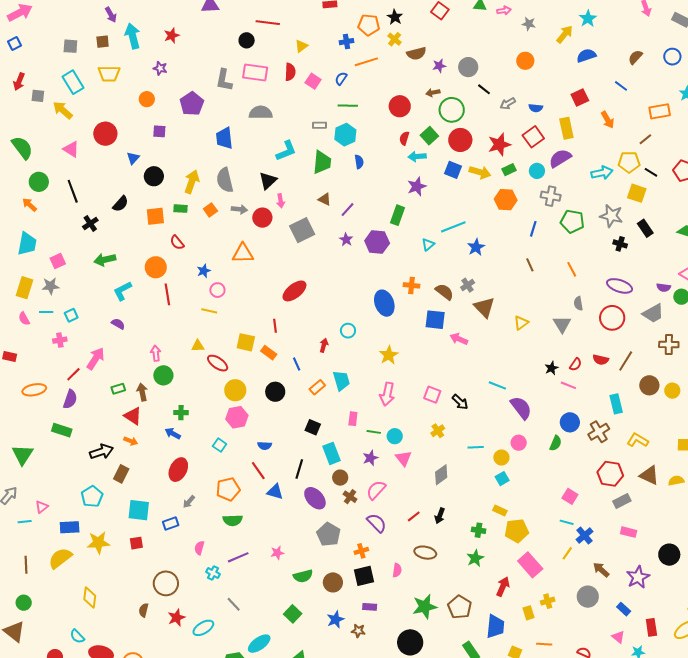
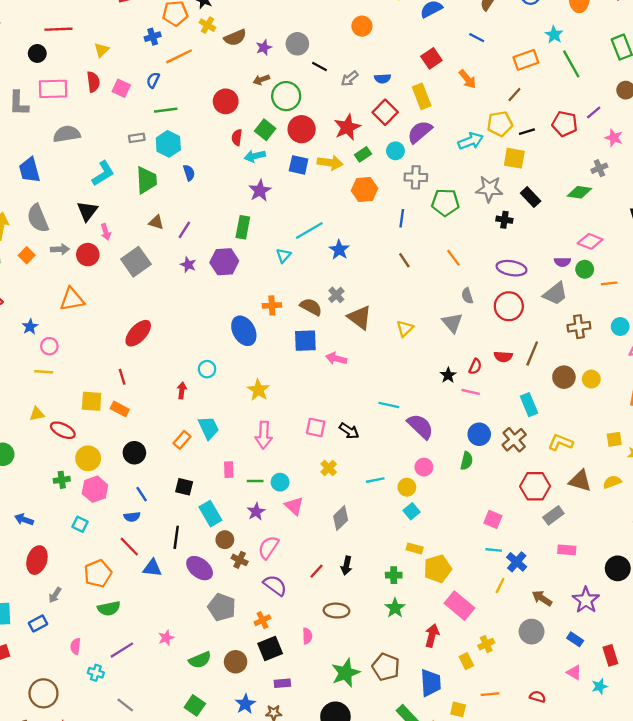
black line: (651, 172) -> (527, 132), turned -40
blue line: (297, 364) -> (142, 494), moved
green cross: (181, 413) -> (62, 480), moved

